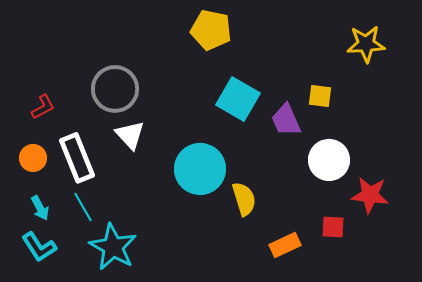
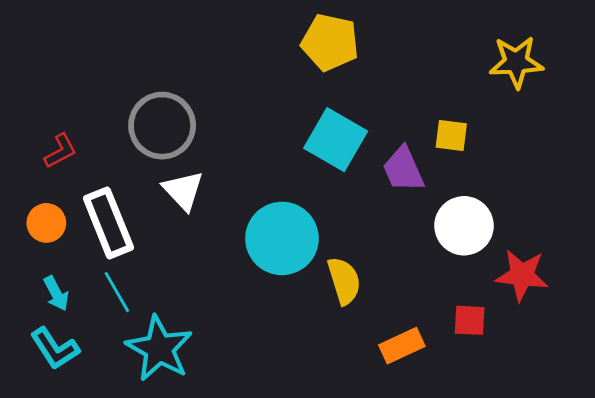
yellow pentagon: (211, 30) -> (330, 42), moved

